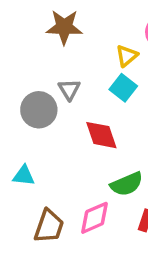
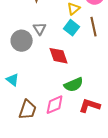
cyan triangle: (24, 176) -> (13, 80), turned 32

